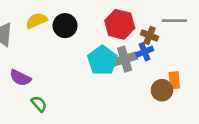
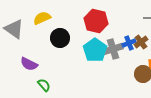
red hexagon: (120, 24) -> (96, 21), moved
black circle: (65, 26) -> (60, 38), moved
brown cross: (150, 36) -> (141, 42), moved, turned 32

